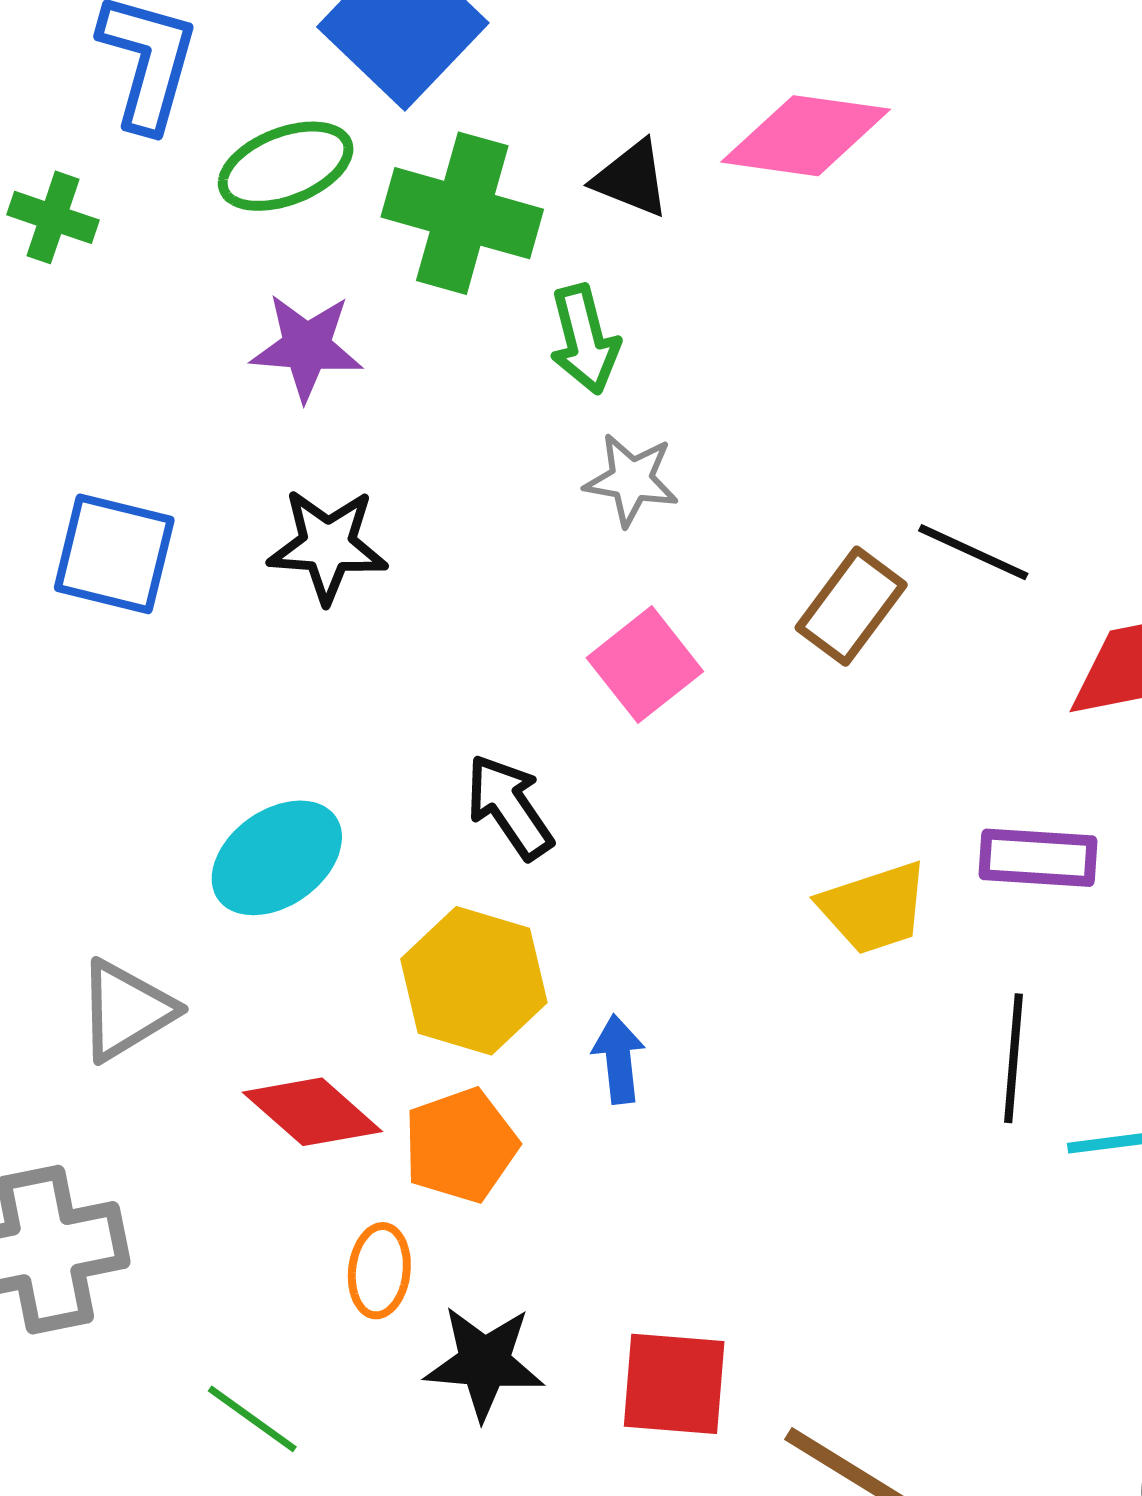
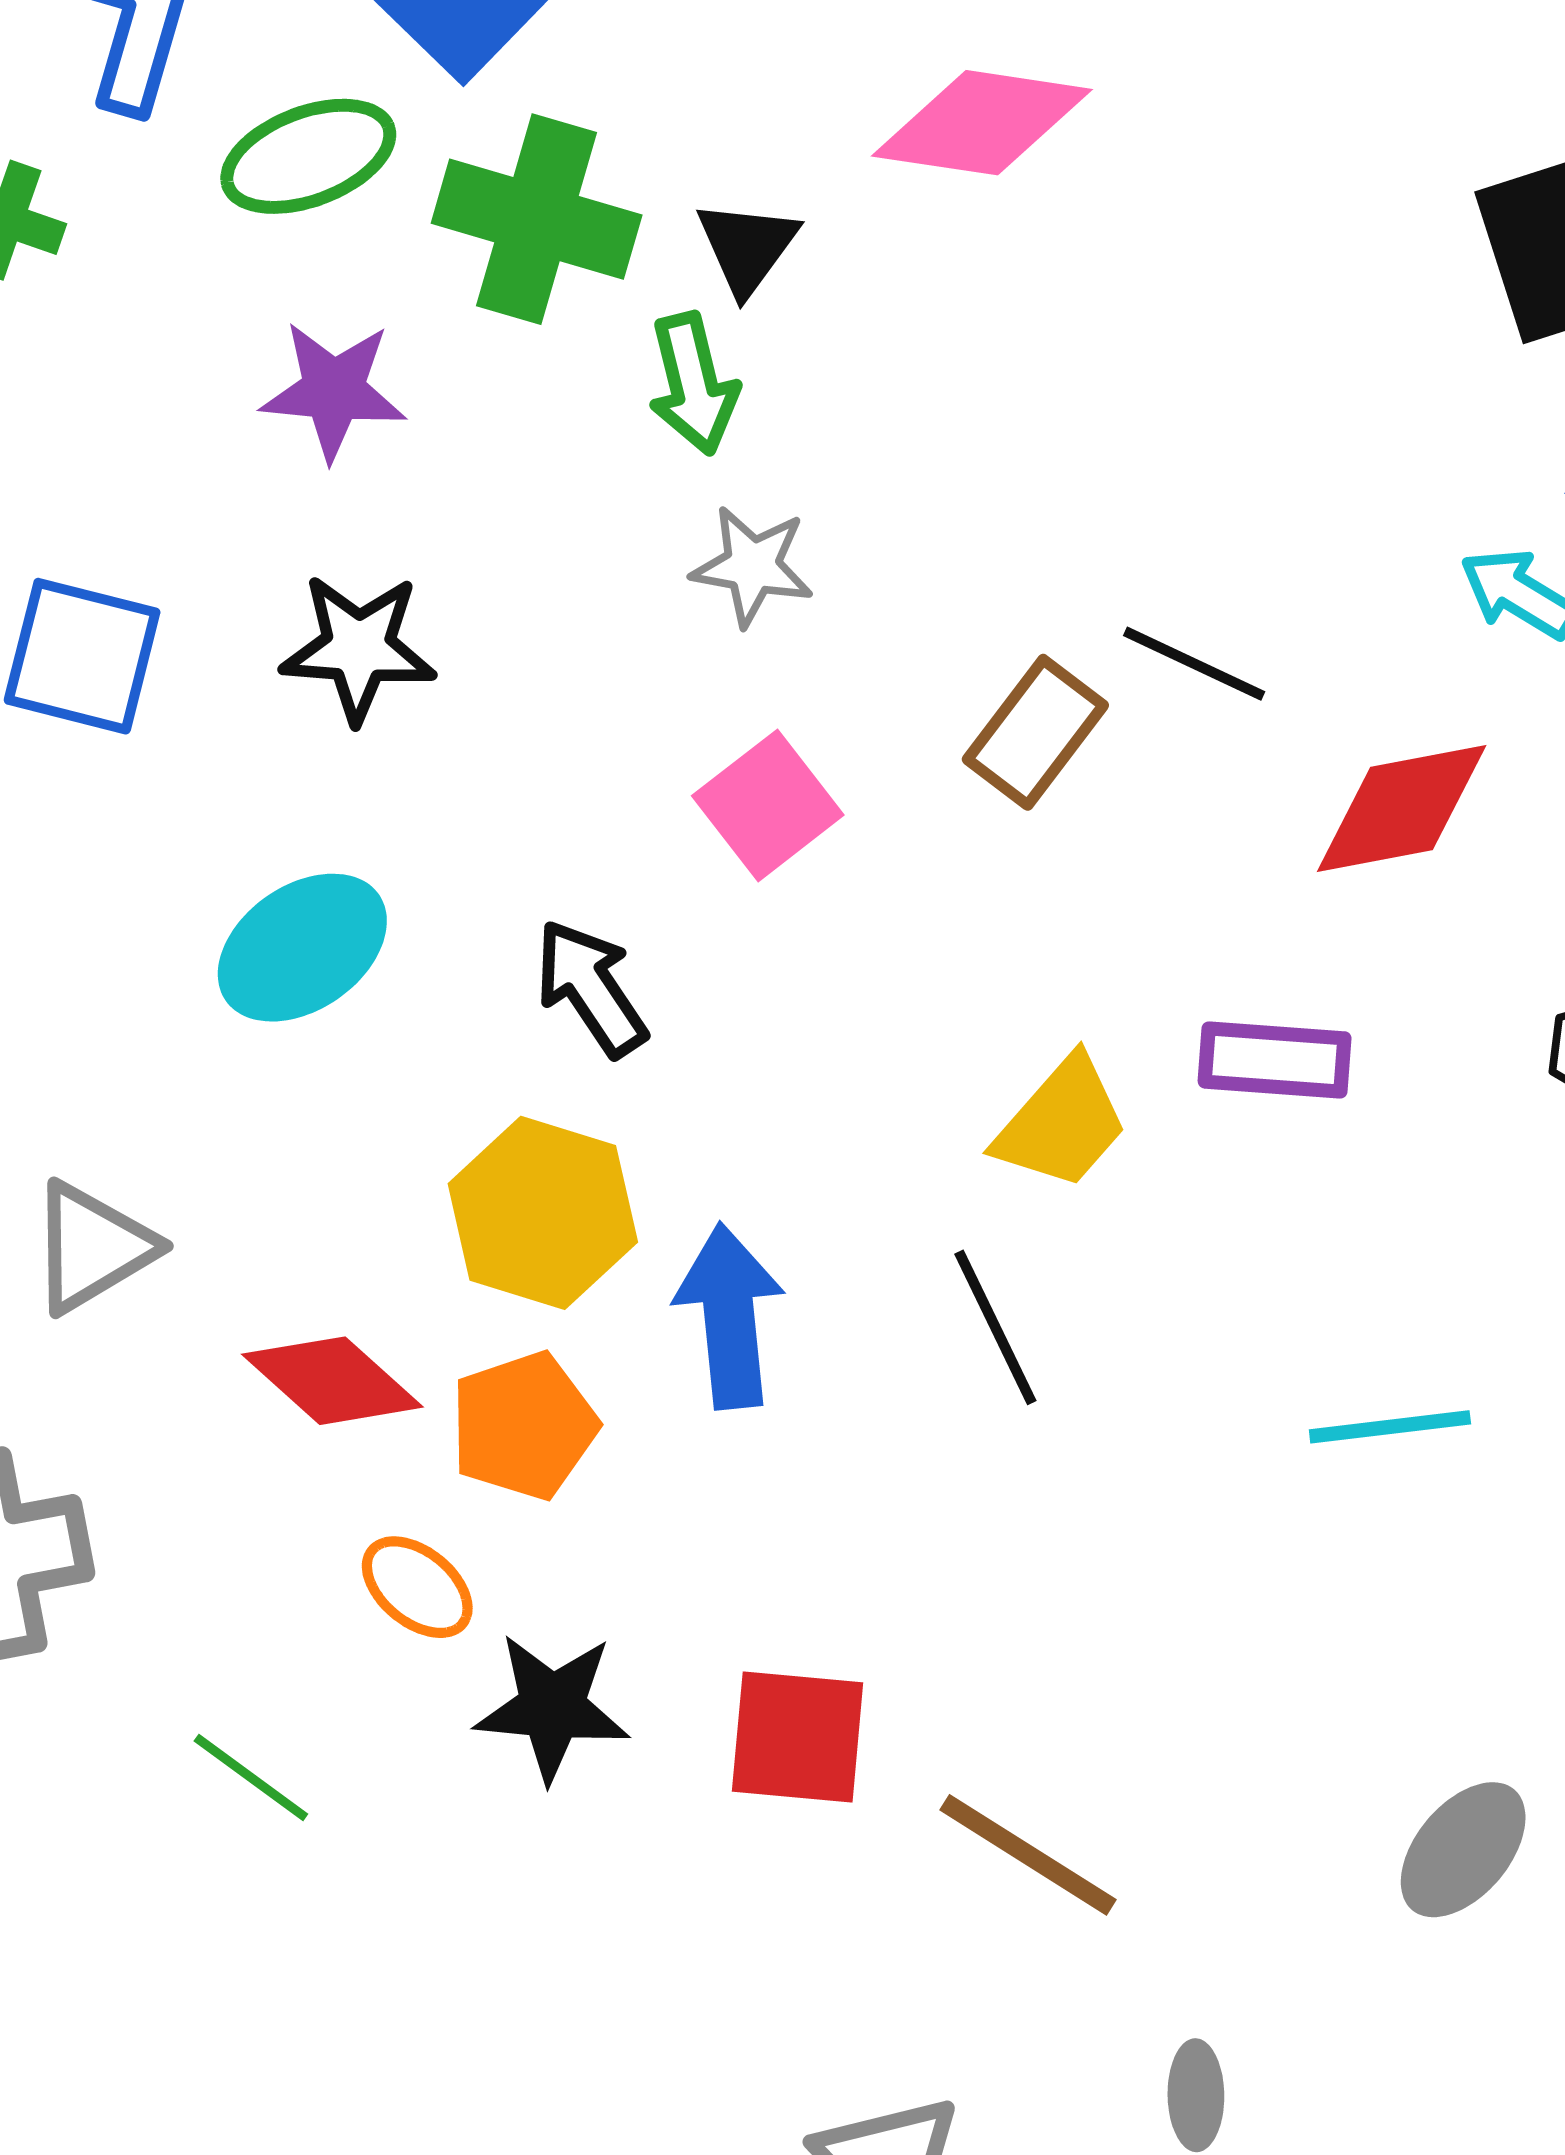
black triangle: (631, 179) -> (747, 247), moved, turned 44
cyan ellipse: (277, 858) -> (302, 948), moved
yellow trapezoid: (874, 908) -> (1062, 1123), turned -31
black line: (1013, 1058) -> (995, 1327), moved, turned -31
blue arrow: (619, 1059) -> (729, 1316), size x1.6
orange ellipse: (379, 1271) -> (417, 1587), turned -58

